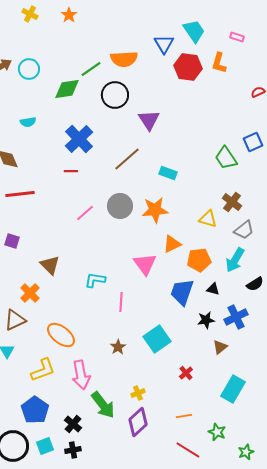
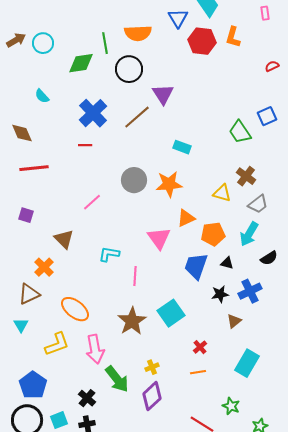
pink rectangle: (237, 37) -> (265, 13), moved, turned 64
green line: (91, 69) -> (105, 43), turned -65
cyan semicircle: (28, 122) -> (42, 96), turned 56
brown line: (127, 159) -> (137, 117), moved
pink line: (85, 213) -> (92, 202), moved
brown star: (118, 347) -> (132, 321), size x1.8
blue pentagon: (35, 410) -> (33, 385), moved
orange line: (184, 416) -> (198, 372), moved

